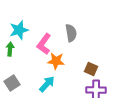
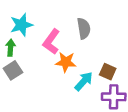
gray square: (12, 83) -> (13, 70), moved
cyan arrow: (47, 84) -> (84, 81), moved

